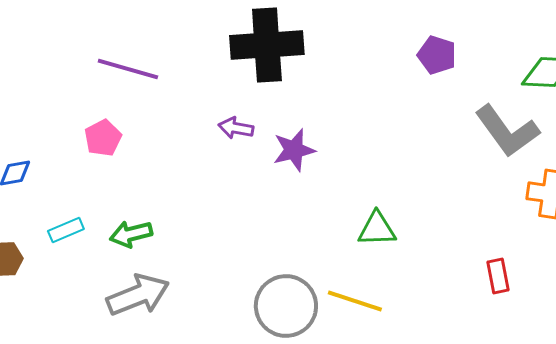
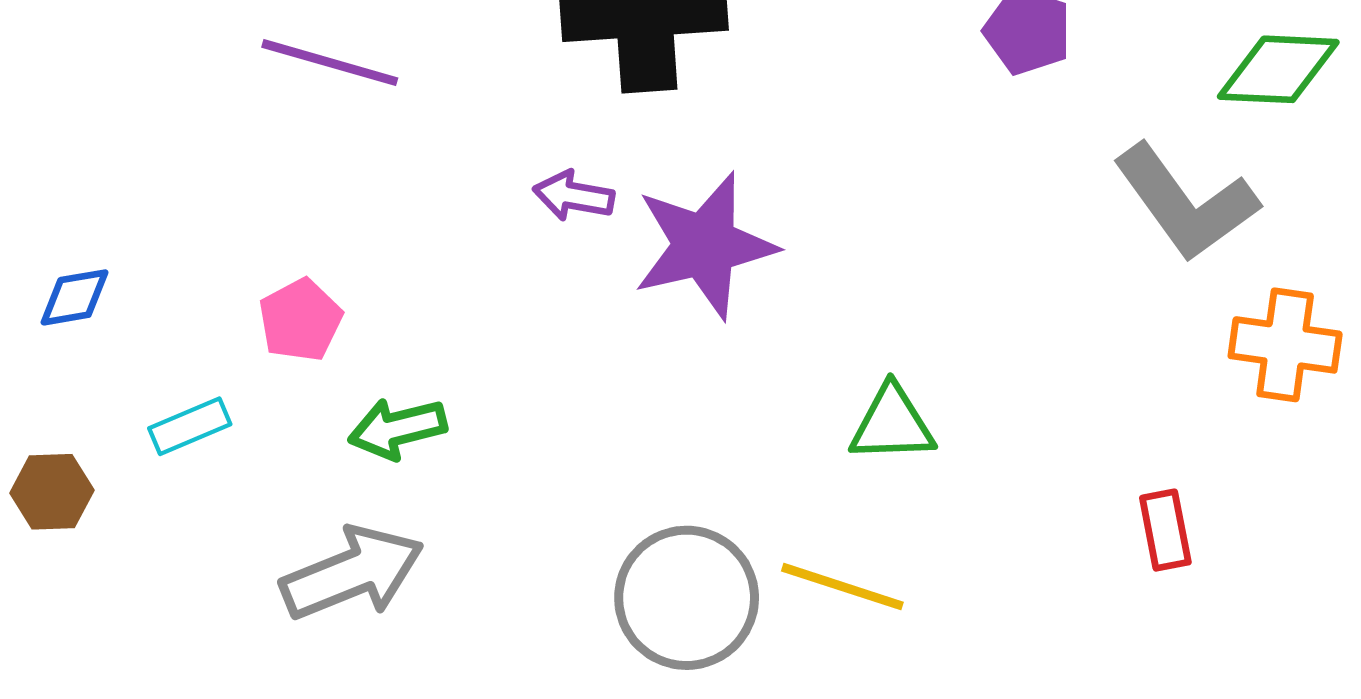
pink pentagon: (103, 138) -> (300, 320), moved
purple star: (294, 150) -> (705, 246), size x1.5
green arrow: (131, 234) -> (397, 428), moved

